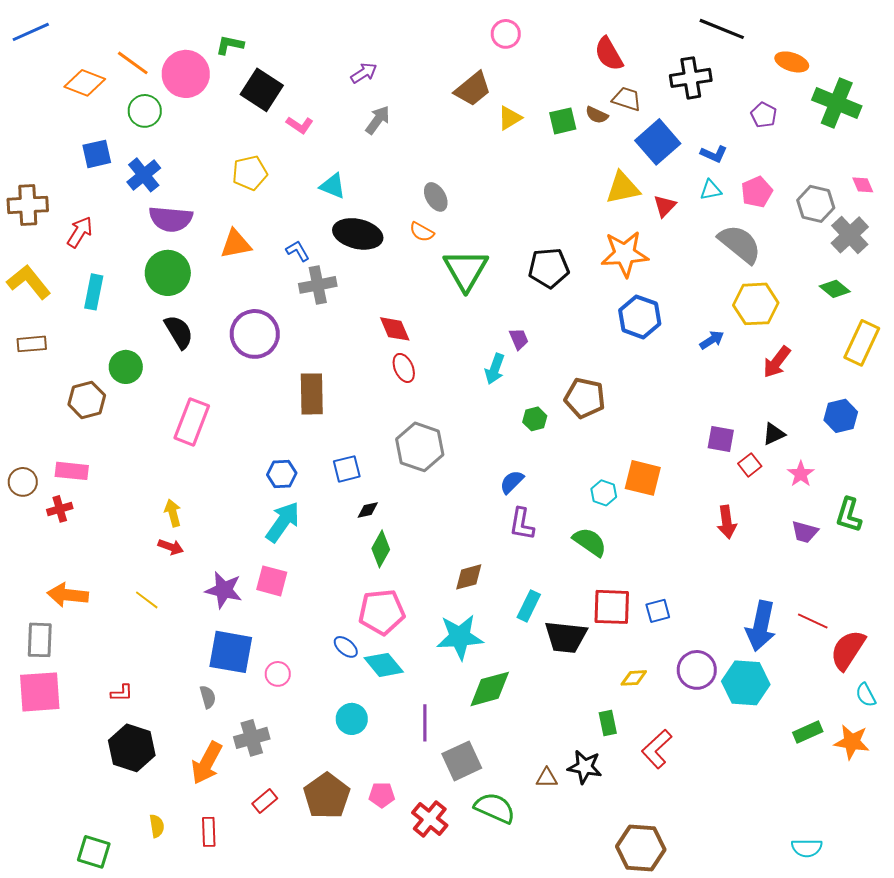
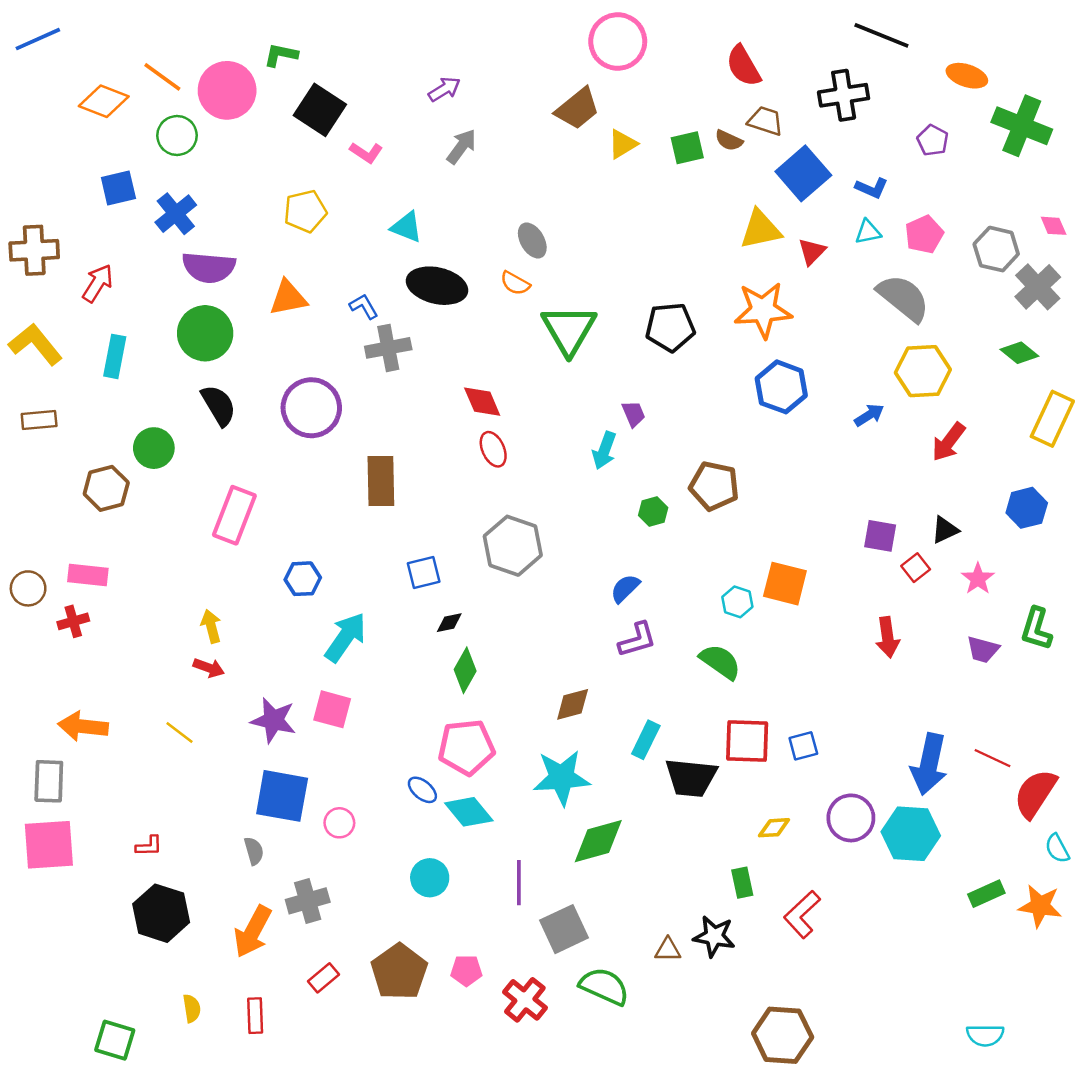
pink circle: (506, 34) -> (618, 42), size x1.6
blue hexagon: (282, 474) -> (303, 579), moved
purple L-shape: (522, 524) -> (637, 640), turned -116

